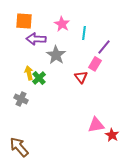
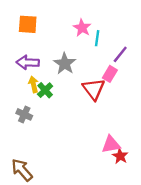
pink star: (62, 24) -> (82, 28), moved
purple arrow: (36, 39) -> (28, 62), moved
red triangle: (81, 77) -> (94, 89), size x1.5
red star: (112, 135) -> (120, 156), moved

